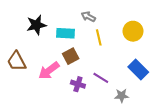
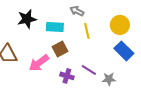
blue rectangle: (138, 70) -> (124, 51), moved
gray star: (122, 96) -> (109, 79), moved

